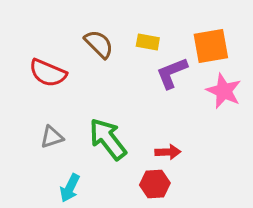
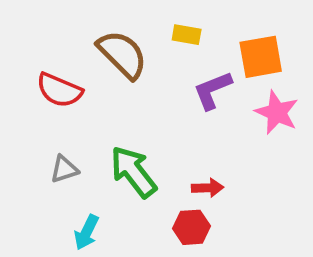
yellow rectangle: (148, 42) -> (187, 35), moved
brown semicircle: (99, 44) -> (122, 54), size x1.4

